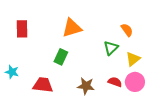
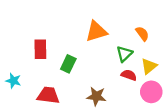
orange triangle: (72, 28) -> (96, 31), moved
red rectangle: (22, 29) -> (40, 49), moved
red semicircle: (115, 82) -> (129, 75), moved

